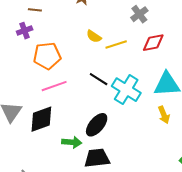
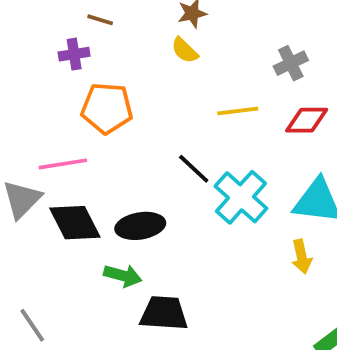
yellow semicircle: (94, 36) -> (185, 50), moved
pink line: (54, 86) -> (63, 164), moved
black diamond: (41, 119) -> (75, 223), turned 72
black ellipse: (97, 125) -> (140, 226), moved, turned 30

